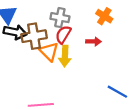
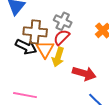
black arrow: (15, 32) -> (26, 47), moved
red arrow: (93, 41) -> (84, 73), moved, size x1.6

